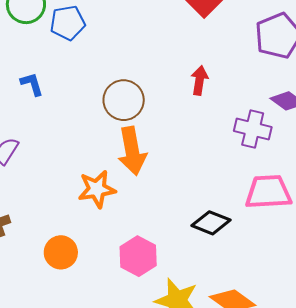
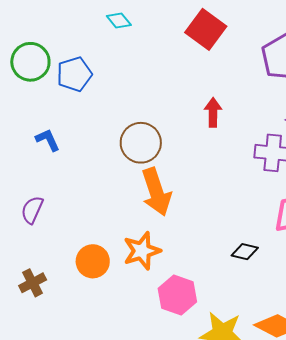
orange star: (97, 189) -> (142, 251), moved
black diamond: (211, 223) -> (245, 252), size x0.7
orange circle: (61, 252) -> (93, 261), moved

